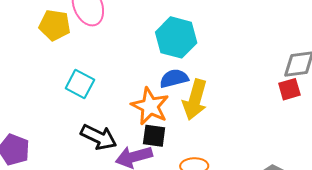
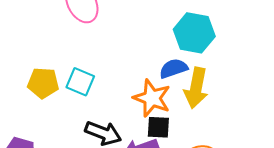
yellow pentagon: (55, 25) -> (43, 83), moved
cyan hexagon: (176, 37) -> (194, 33), moved

